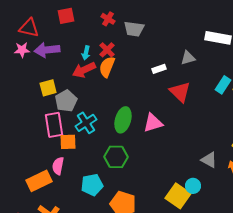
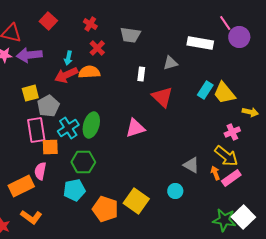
red square: (66, 16) -> (48, 21), turned -36
gray trapezoid: (134, 29) -> (130, 35), moved
red cross: (107, 50) -> (97, 48), moved
orange semicircle: (107, 67) -> (89, 72), turned 65
white rectangle: (159, 69) -> (141, 74), turned -64
green ellipse: (123, 120) -> (91, 125), moved
green hexagon: (116, 157) -> (83, 162), moved
yellow square: (178, 196) -> (136, 201), moved

